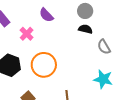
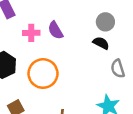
purple semicircle: (46, 15) -> (55, 30), moved
pink cross: (27, 34) -> (31, 33), turned 32

